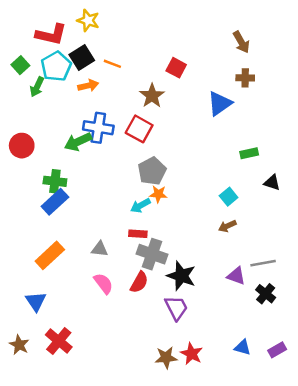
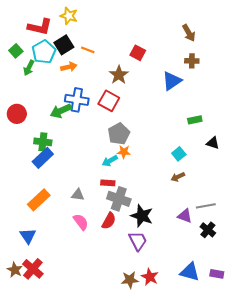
red cross: (59, 341) -> (33, 269), moved
blue triangle: (243, 347) -> (190, 272), size x1.5
purple rectangle: (277, 350) -> (217, 274), turned 40

